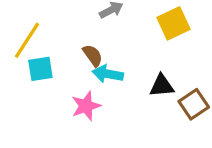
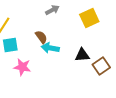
pink star: (86, 106) -> (22, 67), moved, turned 30

